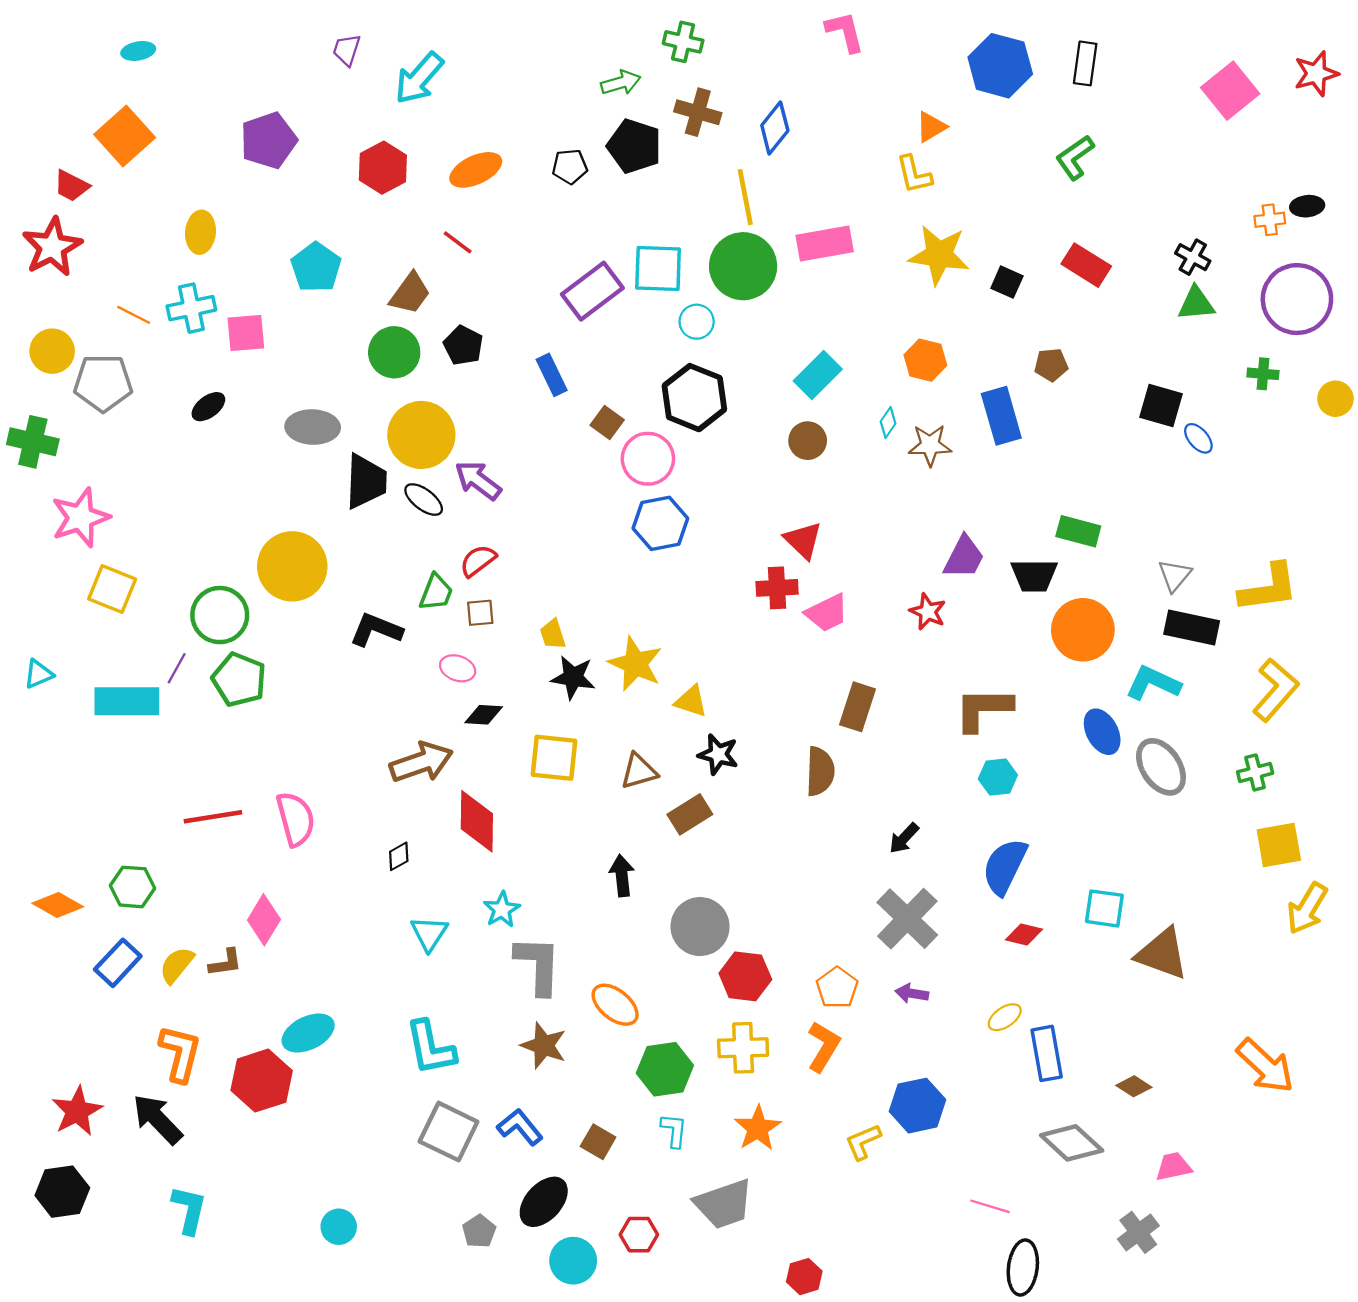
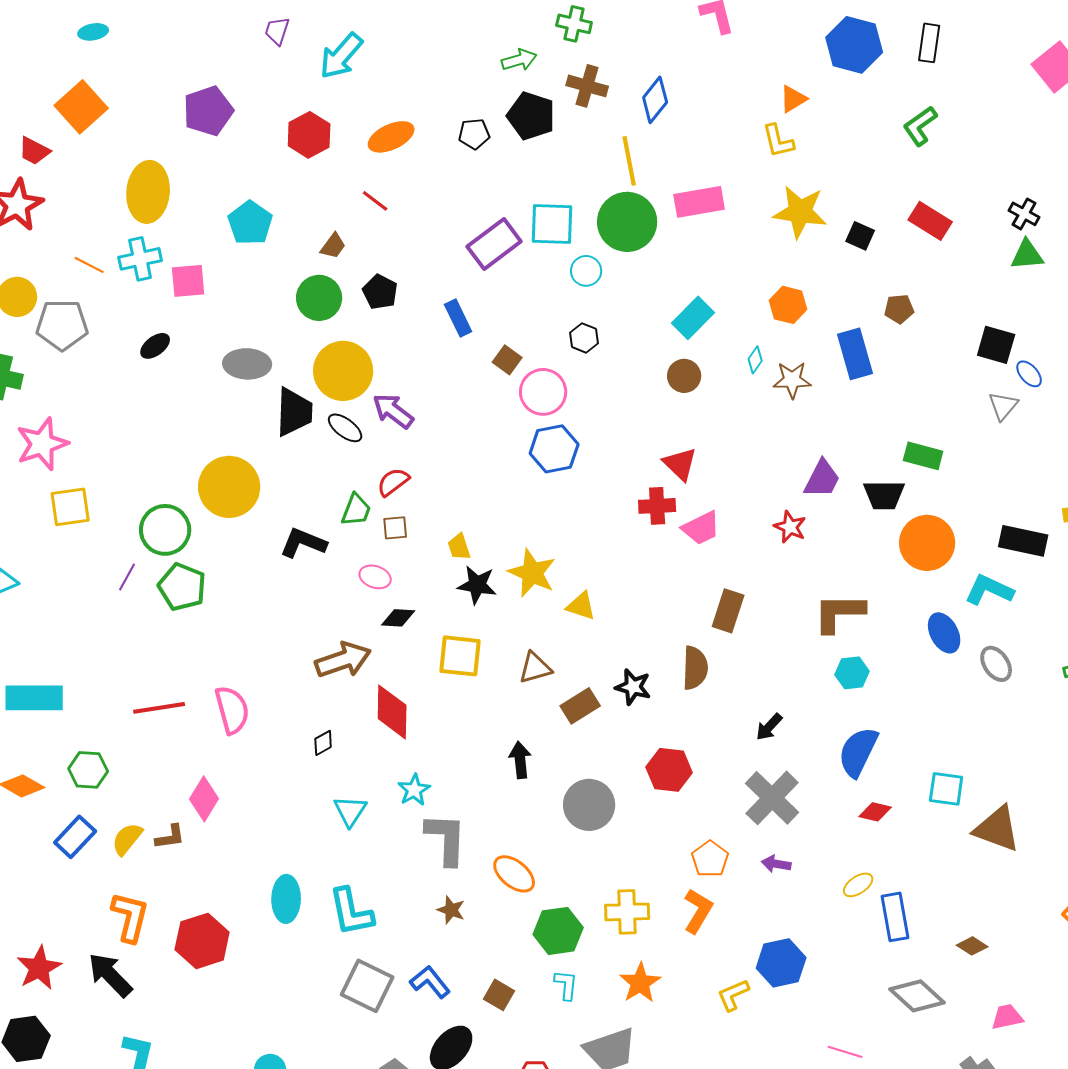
yellow ellipse: (200, 232) -> (148, 192), size x1.6
brown trapezoid: (410, 293) -> (333, 246), size x0.7
black hexagon: (694, 398) -> (584, 338), size x0.5
gray triangle: (1175, 575) -> (1003, 406), moved
yellow square: (112, 589) -> (70, 507), turned -30
cyan rectangle: (127, 701) -> (34, 698), moved
black star: (718, 754) -> (633, 687), moved
gray ellipse: (1161, 767) -> (996, 664), size x0.7
red hexagon: (745, 976) -> (669, 770), moved
cyan ellipse: (308, 1033) -> (286, 899), moved, turned -63
brown star: (544, 1045) -> (451, 910), size x0.7

